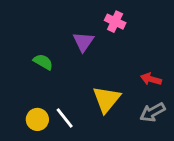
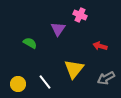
red arrow: (151, 79) -> (100, 46), moved
yellow circle: (37, 119) -> (18, 84), moved

